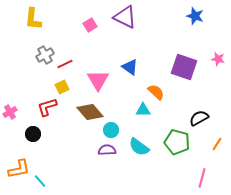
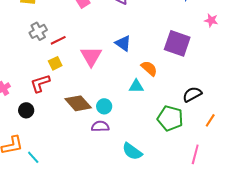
pink star: (218, 59) -> (211, 20), moved
brown diamond: (90, 112) -> (78, 103), moved
cyan semicircle: (139, 147) -> (132, 151), moved

